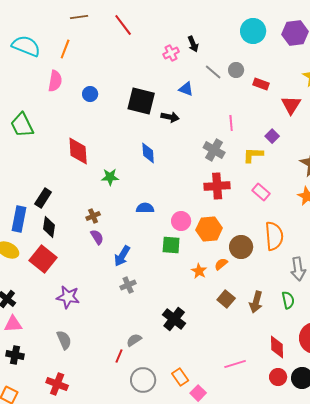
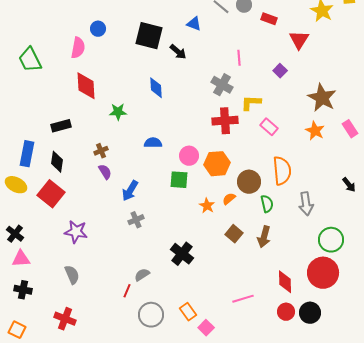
pink semicircle: (55, 81) -> (78, 48), moved
black arrow: (170, 117) -> (178, 52), turned 30
yellow L-shape: (253, 155) -> (251, 103), moved
black rectangle: (43, 198) -> (61, 126), moved, turned 42
green semicircle: (288, 300) -> (267, 204), moved

